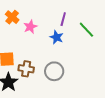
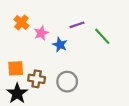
purple line: (63, 19) -> (77, 25), turned 56
blue star: (57, 37) -> (60, 45), moved

